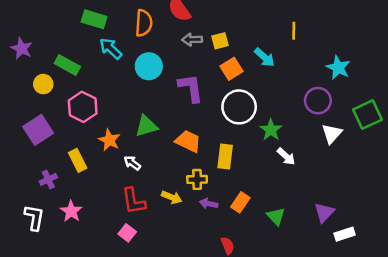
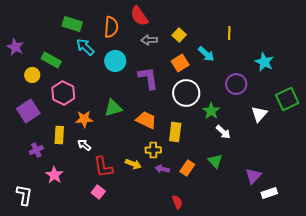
yellow square: (220, 41) -> (179, 35), moved, turned -32
purple circle: (318, 101) -> (236, 84), moved
orange star: (109, 140) -> (84, 119), turned -30
yellow rectangle: (78, 160) -> (59, 135), turned 30
white arrow: (132, 163) -> (84, 145), moved
green triangle: (276, 216) -> (215, 161), moved
white L-shape: (34, 218) -> (24, 195), moved

